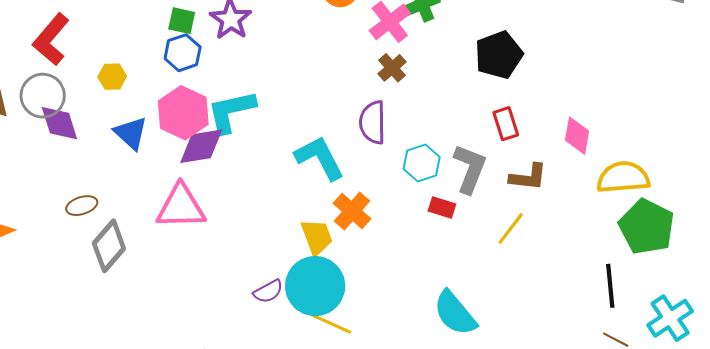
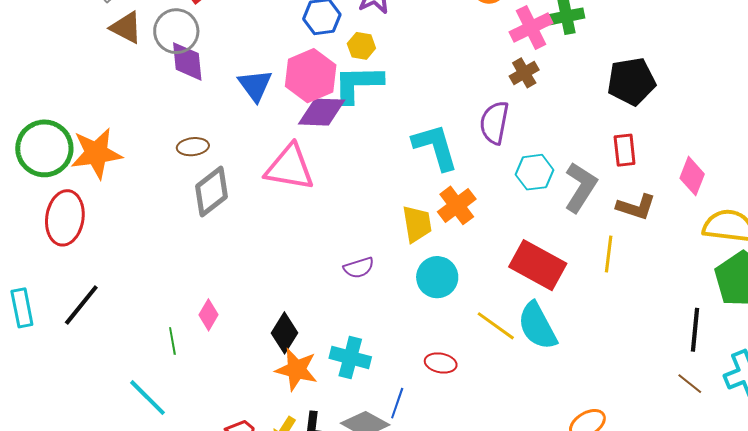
yellow hexagon: (112, 77) -> (361, 46), moved
red rectangle: (442, 207) -> (538, 265), moved, size x2.0
yellow line: (511, 229) -> (609, 254), turned -42
cyan circle: (315, 286) -> (437, 277), moved, size x0.7
yellow line: (331, 324) -> (496, 326), moved

